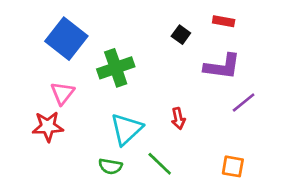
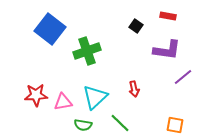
pink triangle: (62, 93) -> (63, 102), moved, turned 42

